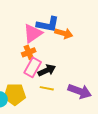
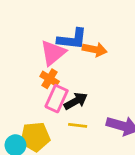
orange cross: (29, 52) -> (50, 79), turned -32

